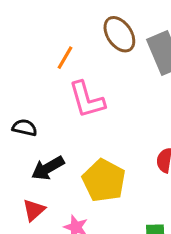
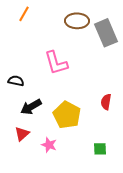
brown ellipse: (119, 34) -> (77, 21), turned -55
orange line: (65, 58) -> (24, 14), moved

